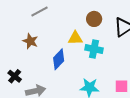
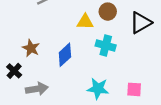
yellow triangle: (75, 38) -> (85, 22), moved
brown star: (30, 41) -> (31, 48), moved

